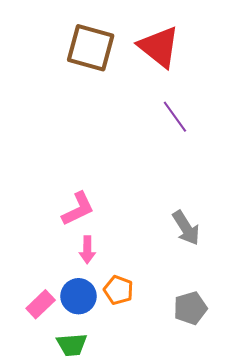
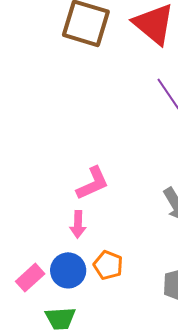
pink L-shape: (78, 209) -> (93, 183), moved

